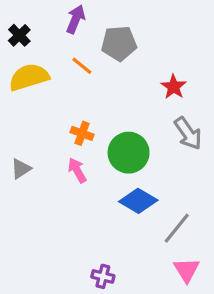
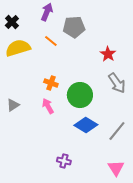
gray line: (177, 228) -> (117, 131), moved
purple cross: (103, 276) -> (64, 161), moved

